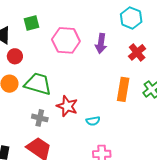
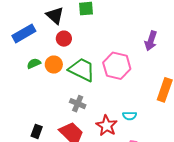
pink hexagon: (66, 40) -> (117, 66), moved
red star: (67, 106) -> (107, 126), moved

